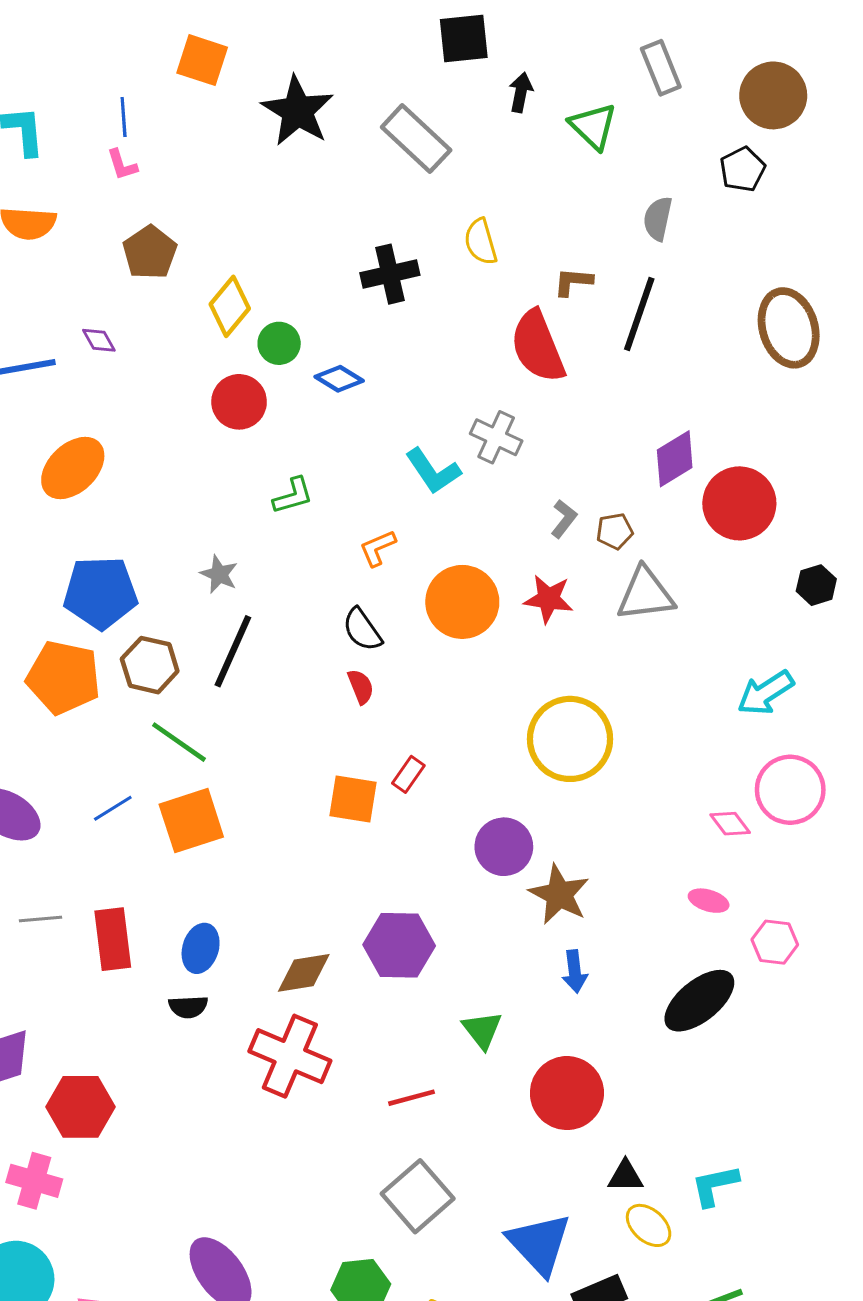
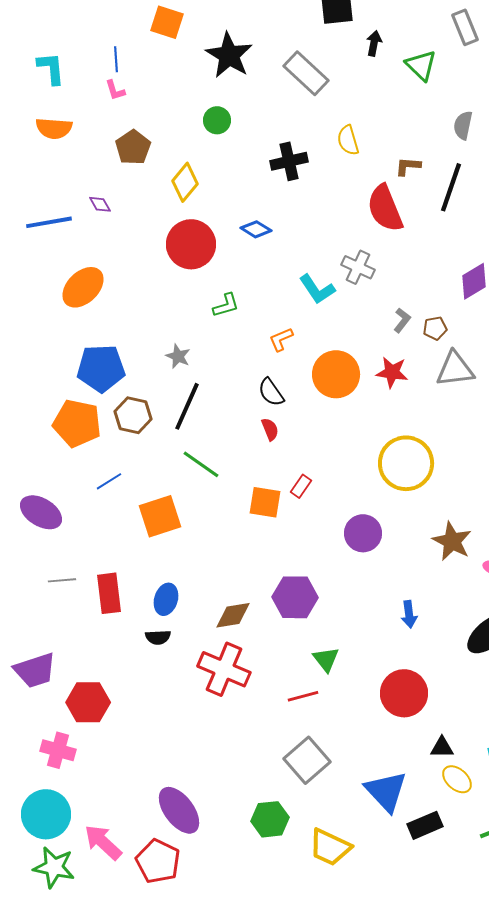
green circle: (279, 343) -> (217, 120), moved
red circle: (239, 402) -> (191, 244), size x1.4
green line: (179, 742) -> (201, 464), moved
blue line: (113, 808) -> (109, 481), moved
brown star: (559, 894) -> (452, 541), moved
green triangle: (482, 1030) -> (326, 659), moved

